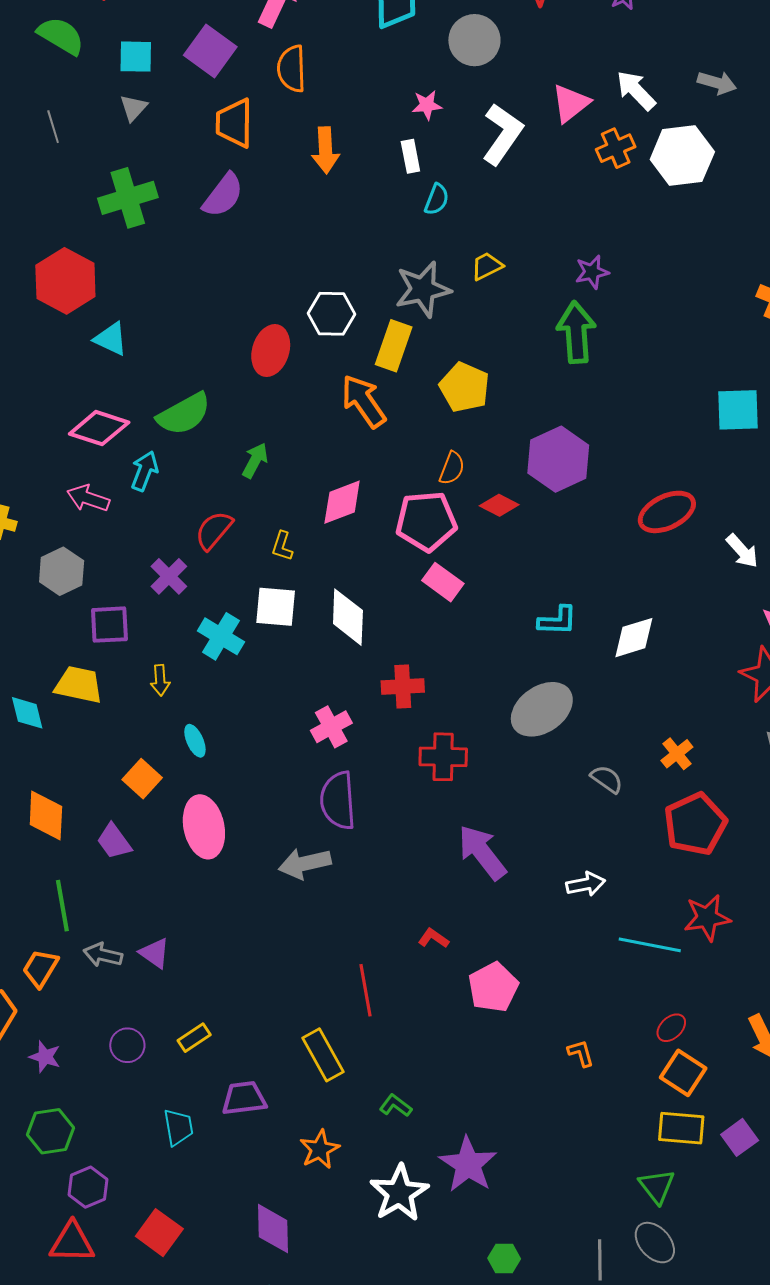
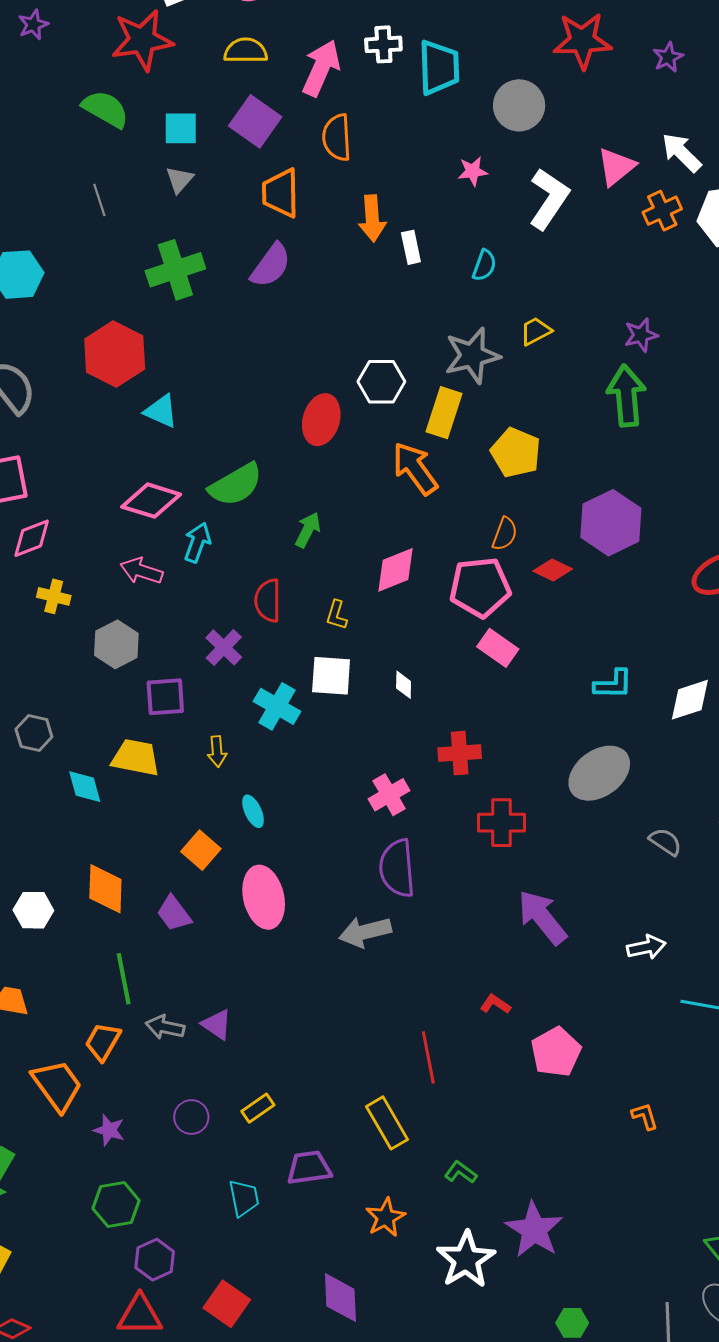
white rectangle: (410, 156) -> (411, 247), moved
red semicircle: (214, 530) -> (268, 600), turned -39
white diamond: (348, 617) -> (404, 685), size x0.5

